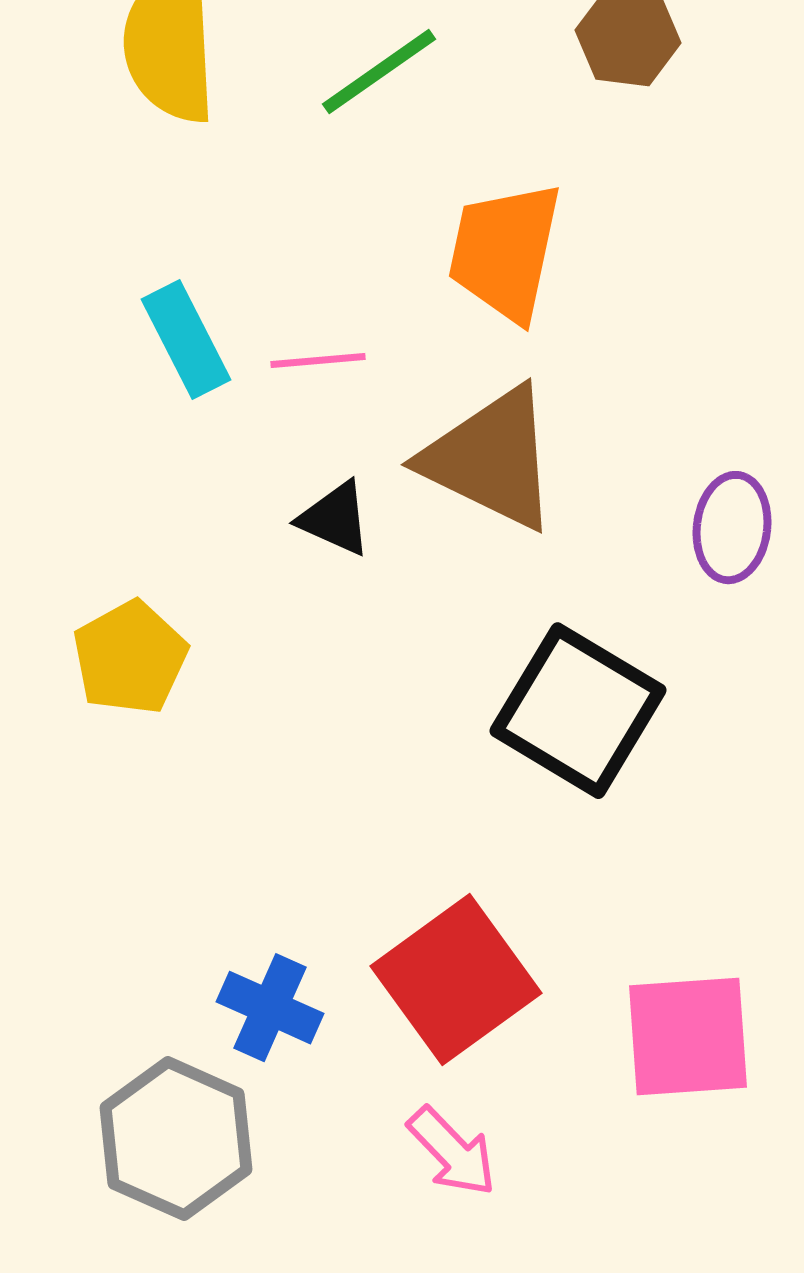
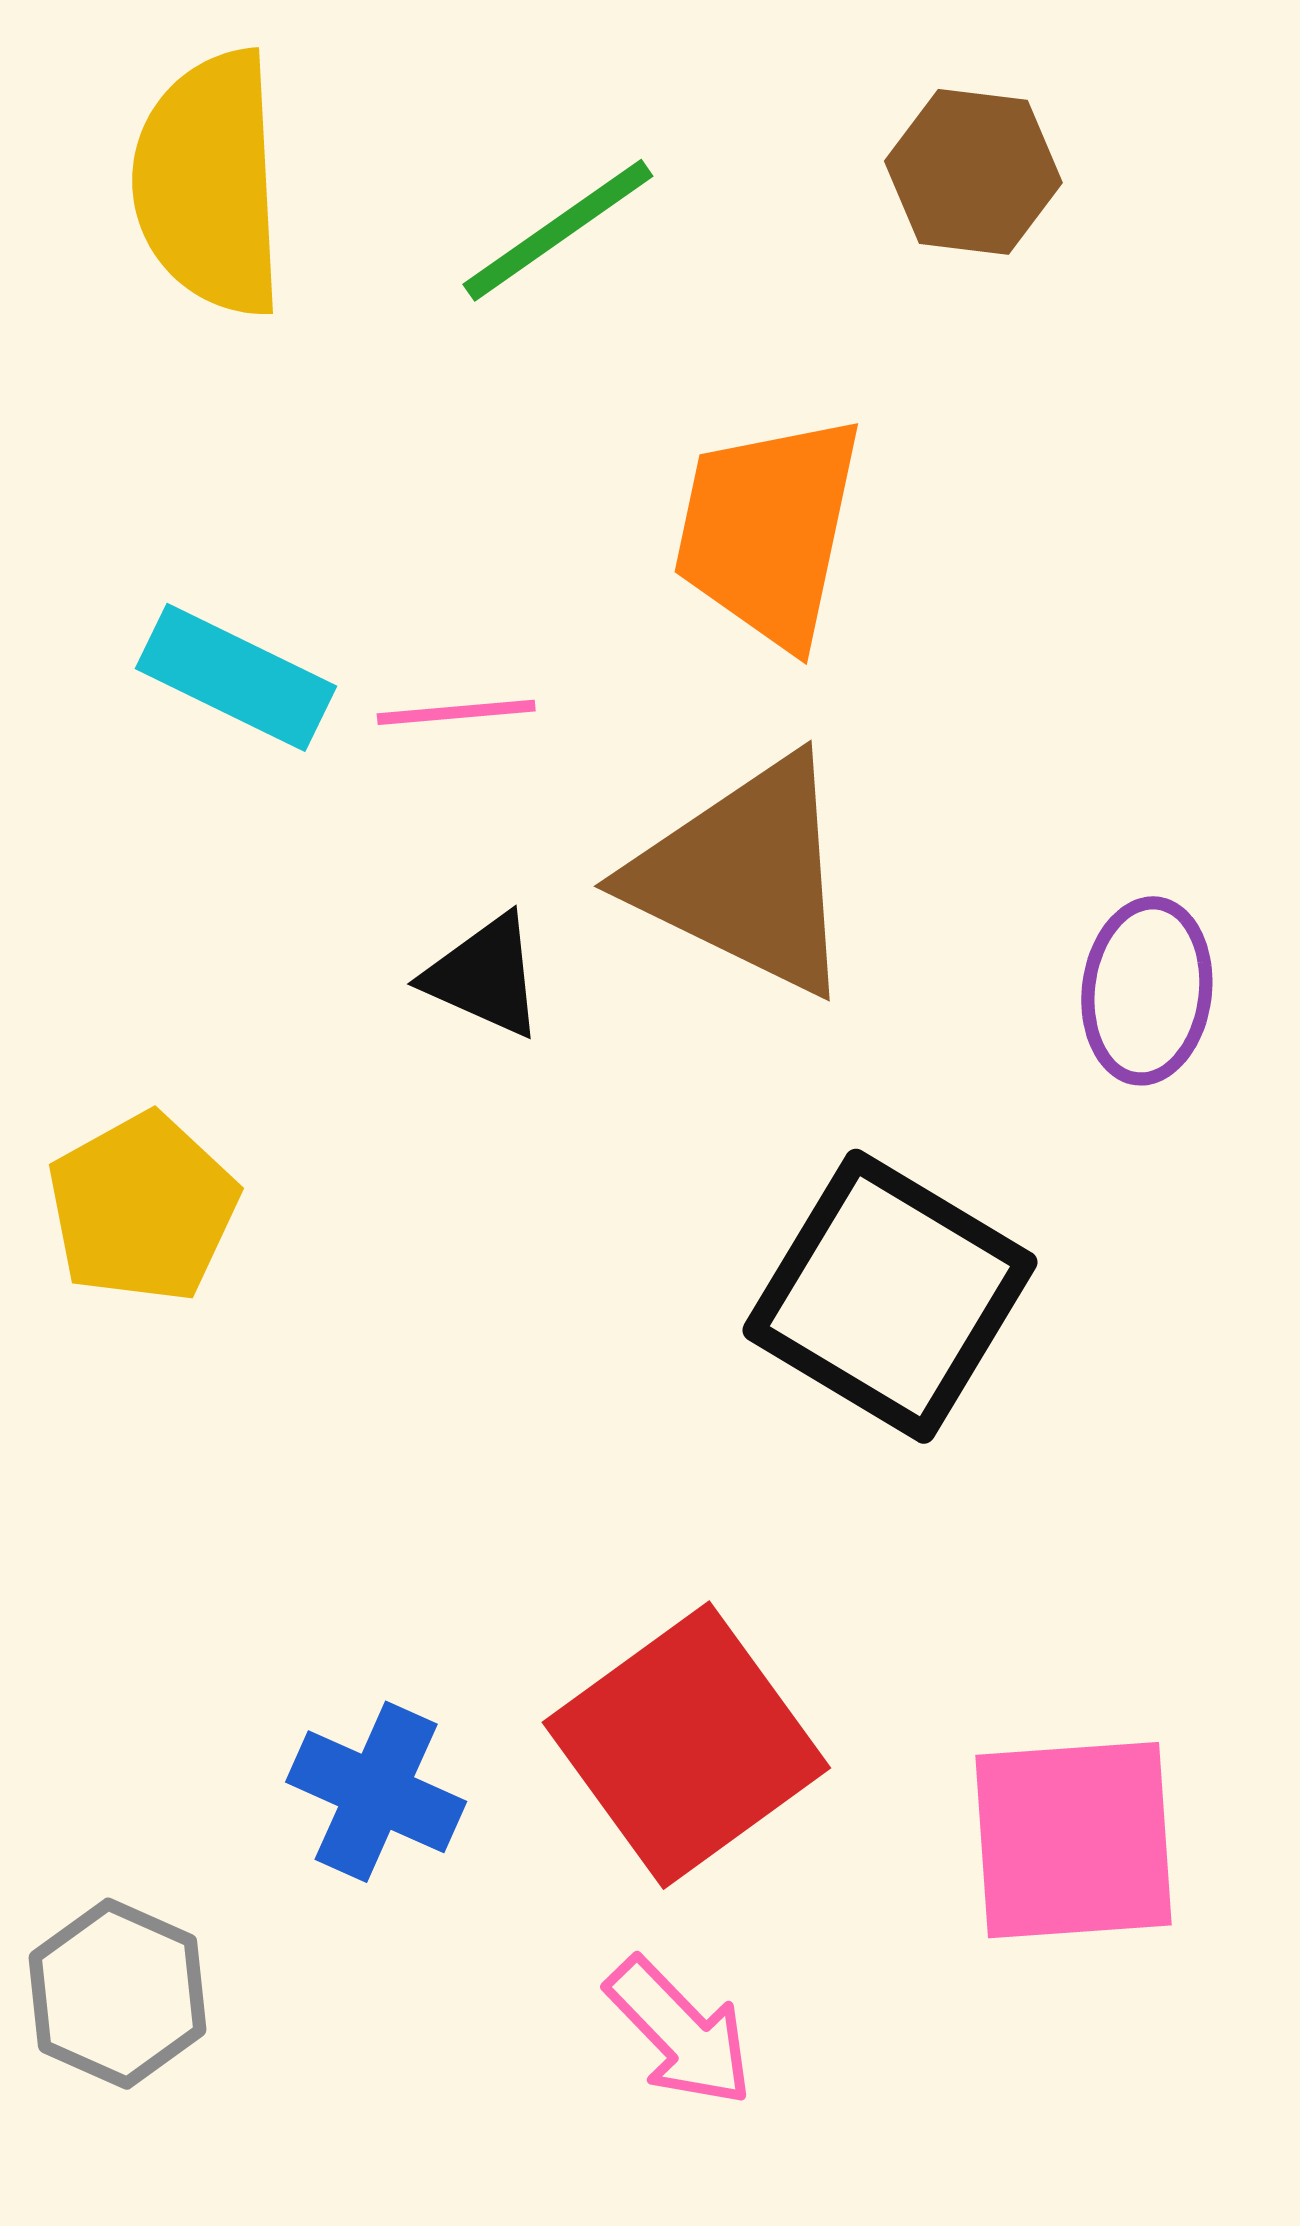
cyan rectangle: (186, 340) -> (236, 677), turned -37
gray hexagon: (176, 1139) -> (118, 1994), moved, size x0.7

